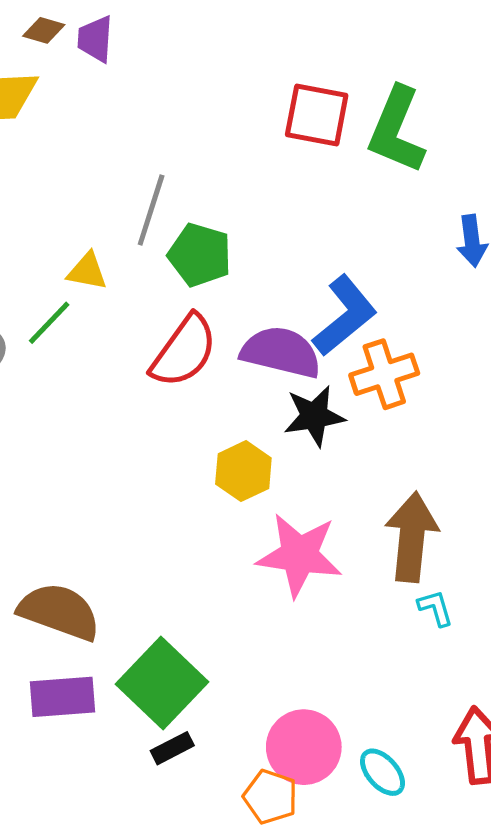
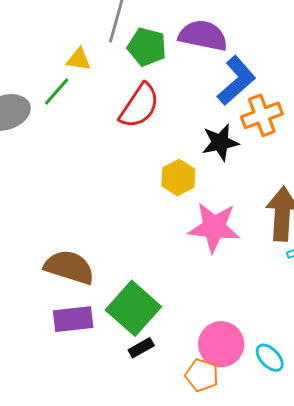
purple semicircle: (281, 352) -> (203, 36), moved

